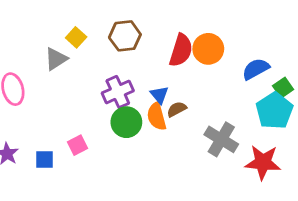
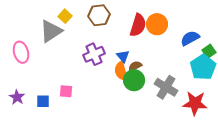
gray triangle: (56, 59) -> (51, 31), size x1.4
green circle: (126, 122) -> (134, 80), moved
pink square: (78, 145) -> (66, 91), turned 32

